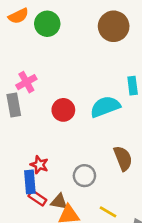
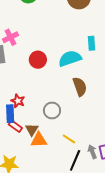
brown semicircle: (123, 158) -> (80, 87), moved
brown triangle: (59, 202) -> (32, 130), turned 48

